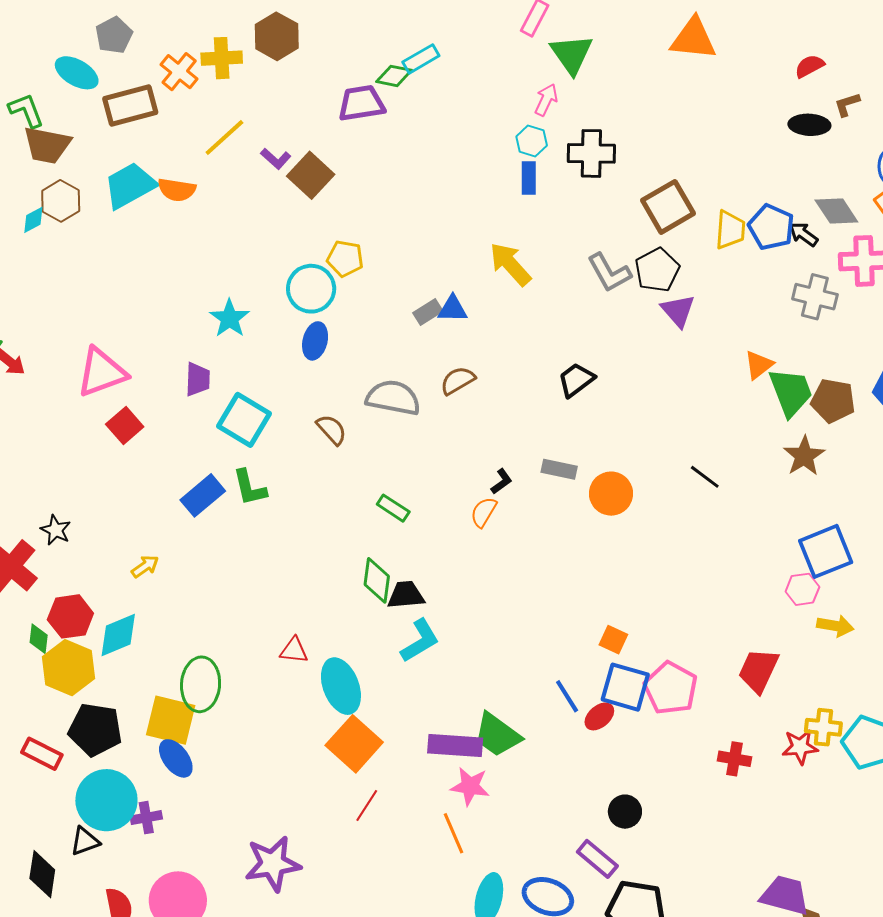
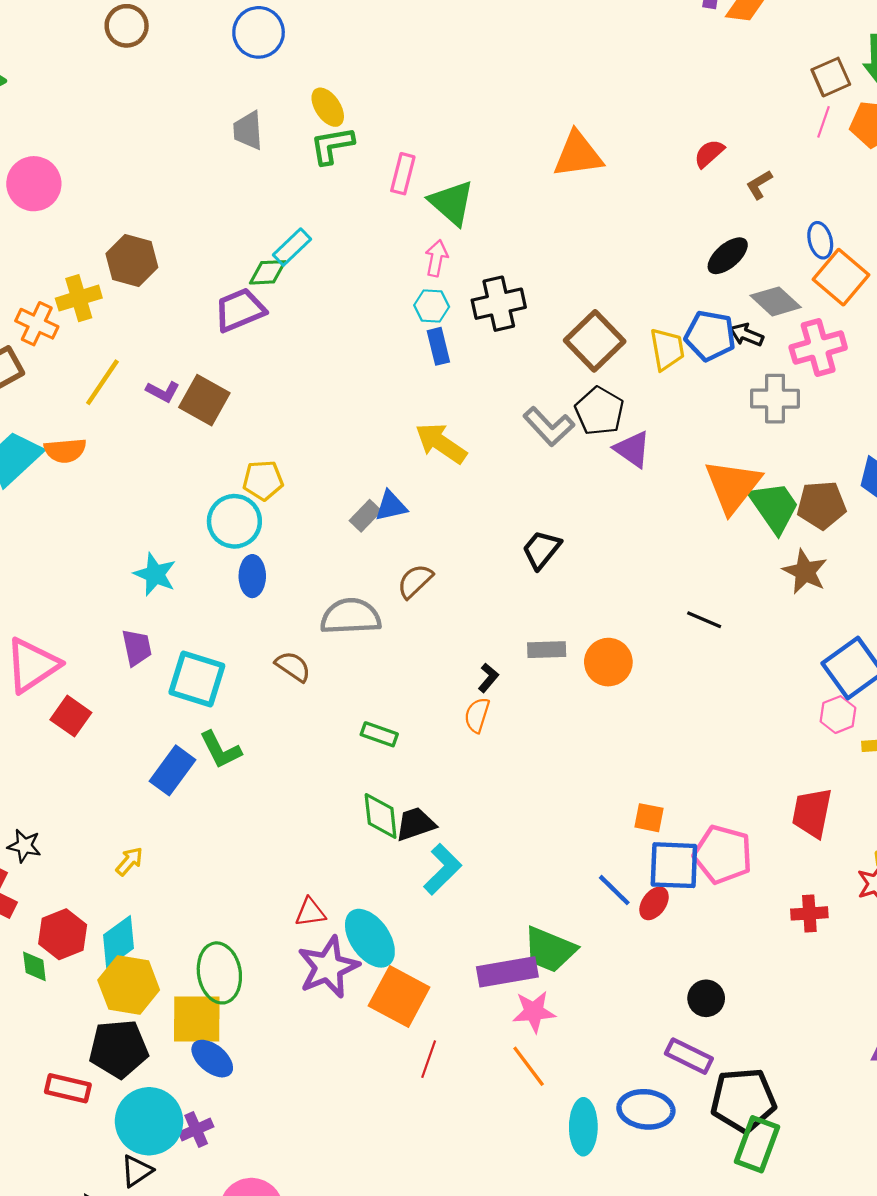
black ellipse: (809, 125) -> (728, 256), moved, turned -30
orange triangle: (759, 365) -> (733, 486), size x1.8
yellow hexagon: (69, 668) -> (129, 985), moved
purple star: (273, 864) -> (328, 967), moved

